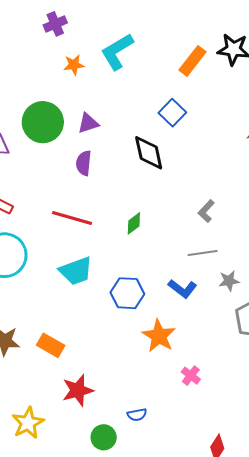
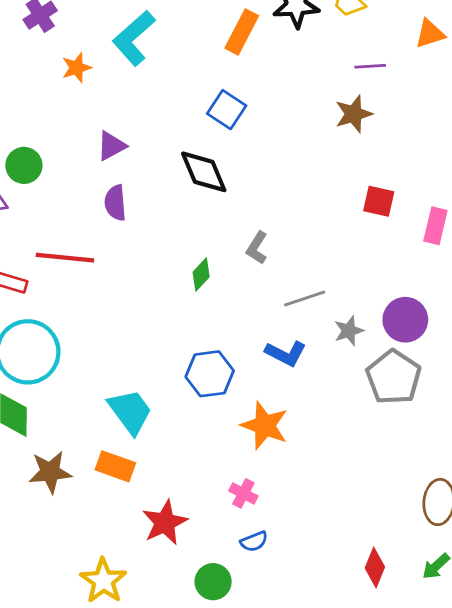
green circle: (43, 122) -> (24, 165), moved, size x0.6
gray L-shape: (206, 211) -> (257, 248), moved
red line: (72, 218) -> (65, 258), moved
cyan trapezoid: (76, 271) -> (130, 411), moved, turned -96
pink cross: (191, 376) -> (243, 493), moved

